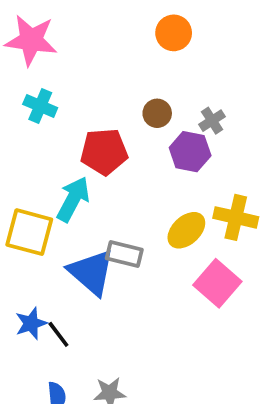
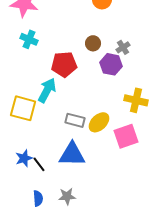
yellow ellipse: (186, 230) -> (99, 122), moved
blue triangle: (91, 272) -> (72, 154), moved, turned -40
pink square: (217, 283) -> (126, 136), turned 30

